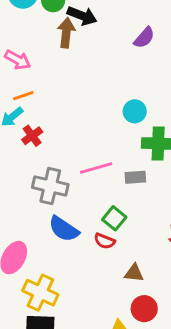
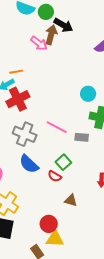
pink arrow: (18, 60) -> (39, 43), moved
red cross: (32, 136) -> (18, 99), size x1.6
pink line: (96, 168) -> (57, 127), turned 35
red circle: (144, 309) -> (49, 224), moved

